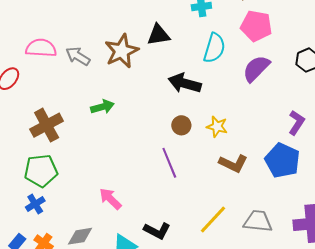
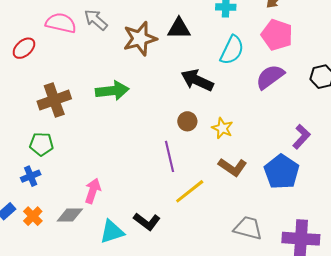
gray arrow: (78, 56) -> (96, 20), moved
green arrow: (102, 107) -> (112, 91), size x1.4
green pentagon: (41, 171) -> (41, 144), size x0.7
pink arrow: (110, 199) -> (93, 191), moved, turned 55
yellow line: (213, 219) -> (190, 191), moved

